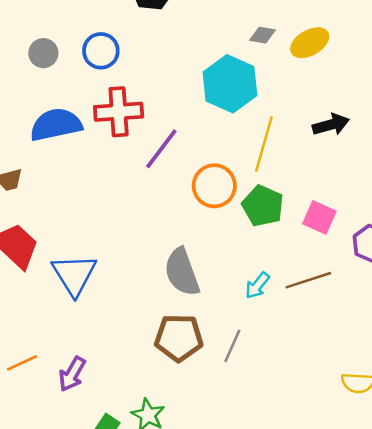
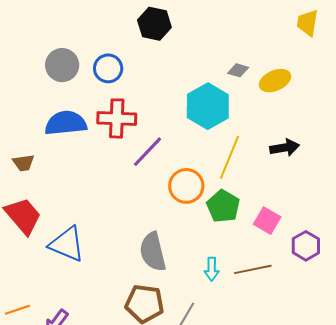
gray circle: (43, 53) -> (62, 65), size x1.4
blue triangle: (74, 275) -> (67, 244), turned -42
cyan arrow: (257, 286) -> (212, 269), turned -45

